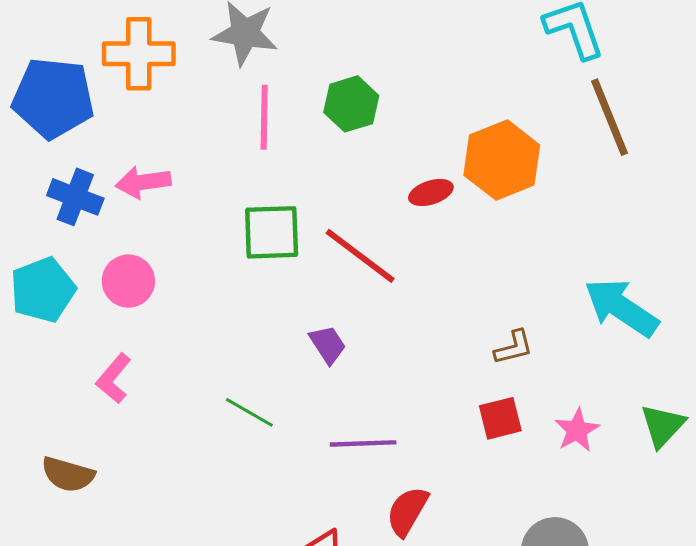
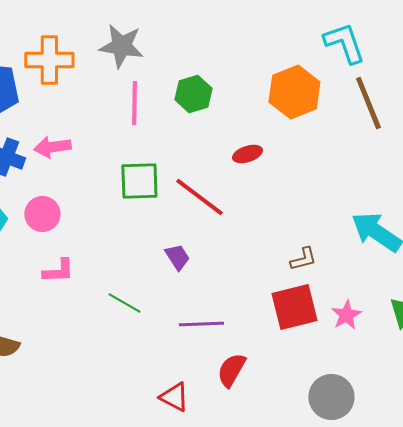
orange hexagon: (502, 160) -> (294, 92), moved
pink L-shape: (114, 378) -> (58, 271), moved, turned -132
red square: (500, 418) -> (294, 307), size x1.6

